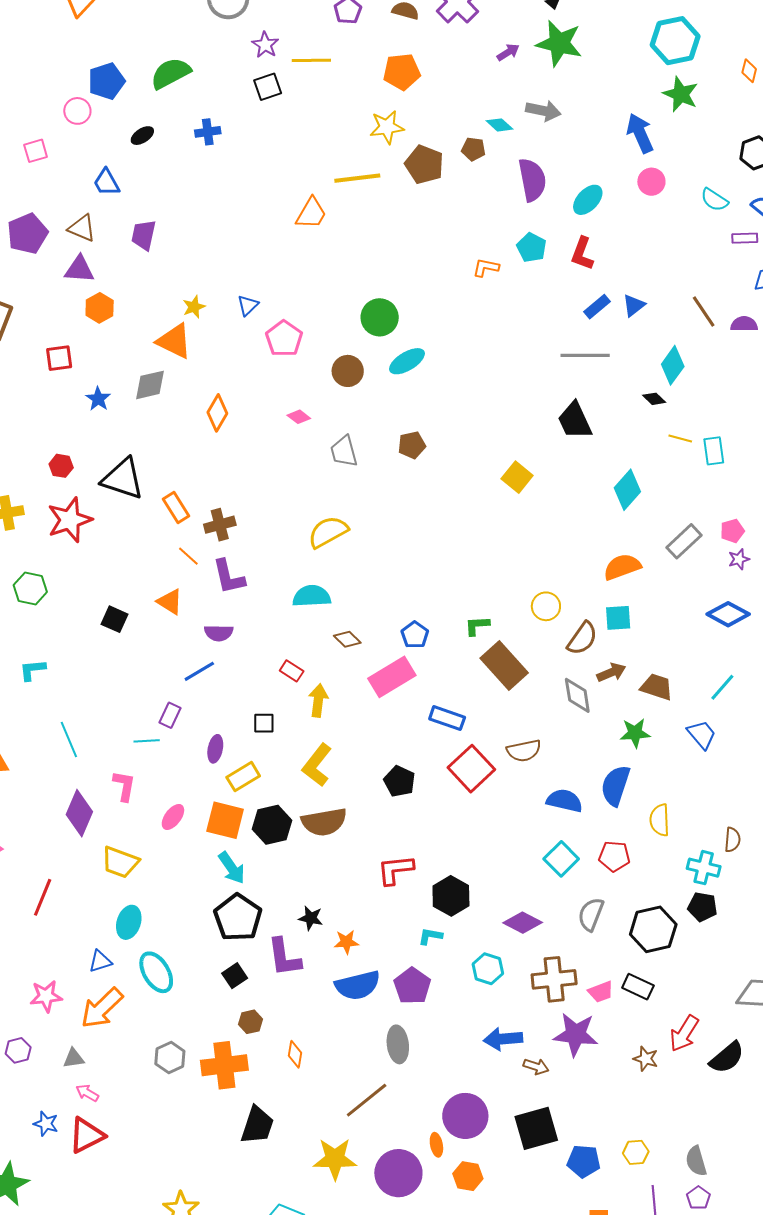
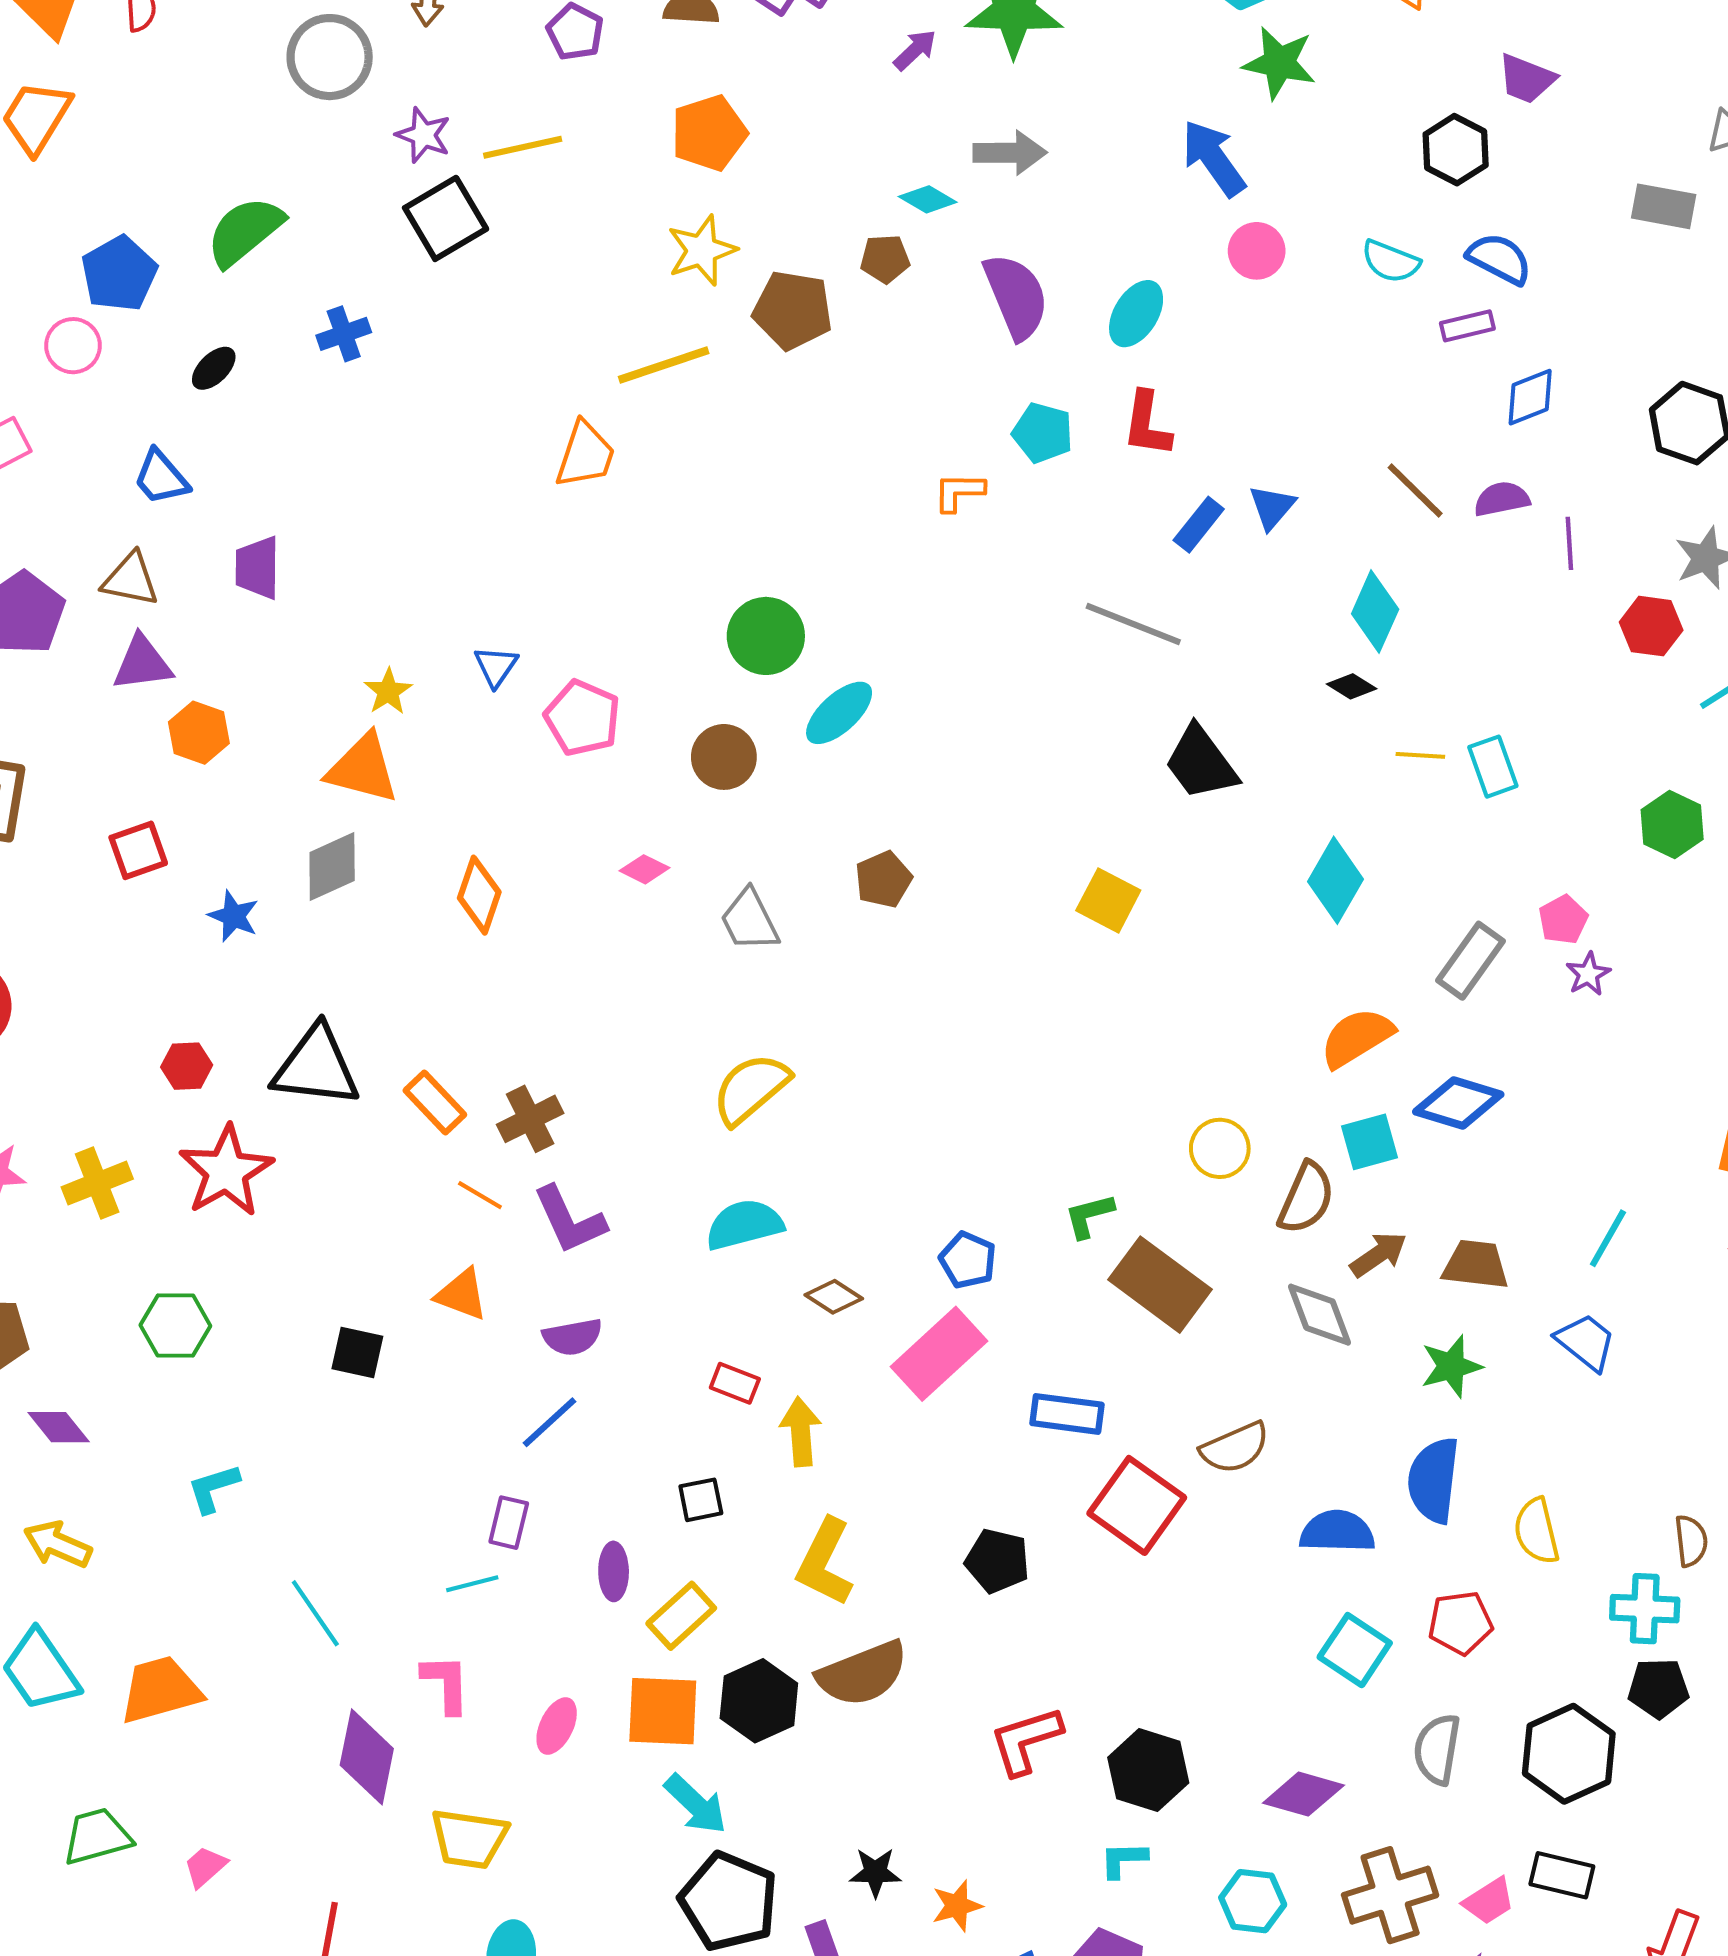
black square: (268, 87) -> (446, 218), size x1.4
gray line: (585, 355) -> (1133, 624), moved, turned 33
blue diamond: (728, 614) -> (1458, 1103), moved

